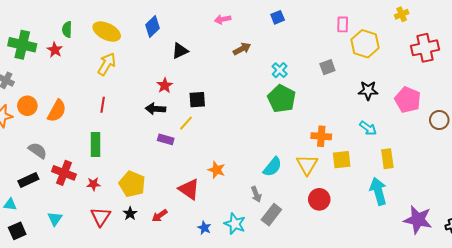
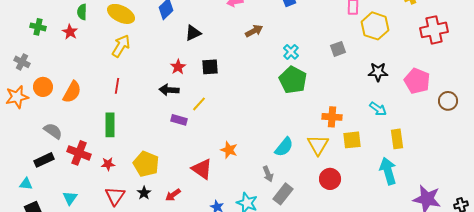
green cross: (22, 45) -> (38, 27), size x0.6
black square: (197, 100) -> (210, 67), moved

